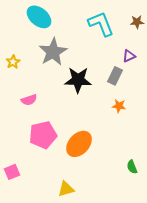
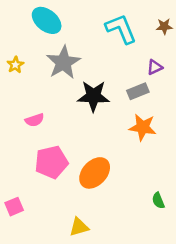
yellow star: (13, 62) -> (15, 65), moved
gray rectangle: (115, 76) -> (138, 91), turned 42
orange star: (119, 106) -> (143, 127), size x1.6

